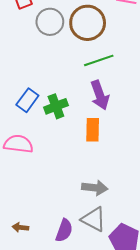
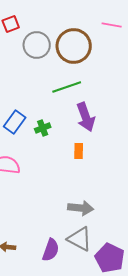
green line: (99, 60) -> (67, 87), moved
green cross: (56, 106) -> (43, 128), size x0.7
orange rectangle: (93, 130) -> (79, 151), size x0.7

